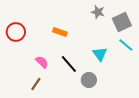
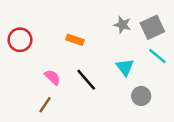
gray star: (98, 12) -> (122, 25), moved
gray circle: (89, 80) -> (141, 96), moved

